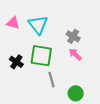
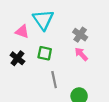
pink triangle: (13, 23) -> (22, 32), moved
green square: (41, 56) -> (45, 53), size x0.6

